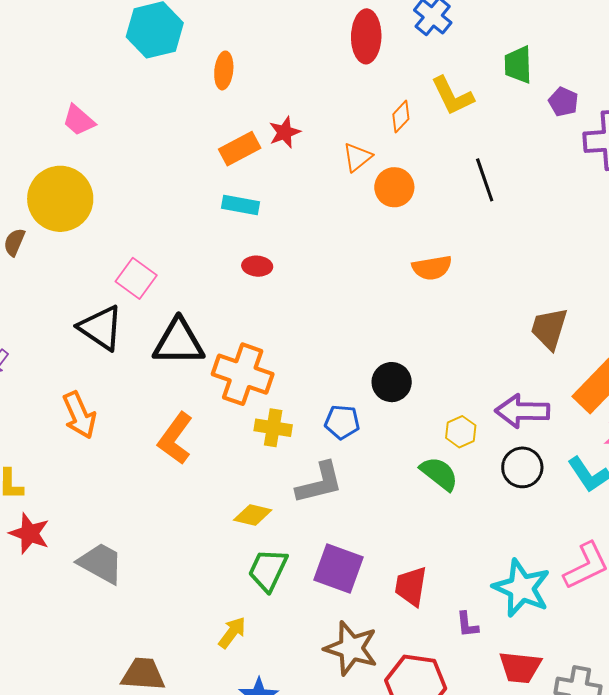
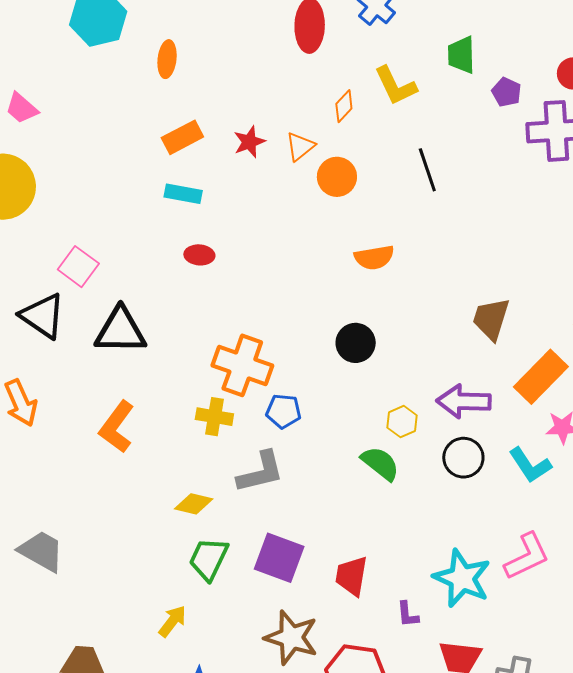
red star: (285, 132) -> (249, 142), moved
orange cross: (243, 374) -> (242, 365), moved
black circle: (392, 382) -> (356, 343), moved

